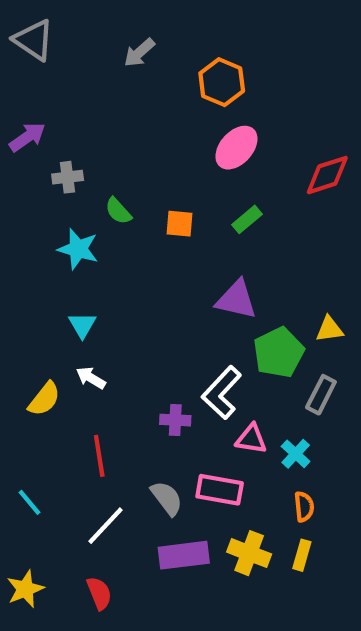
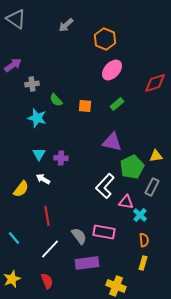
purple cross: (175, 420) -> (61, 158), moved
pink triangle: (251, 439) -> (126, 202), moved
yellow cross: (249, 553) -> (116, 286), moved

